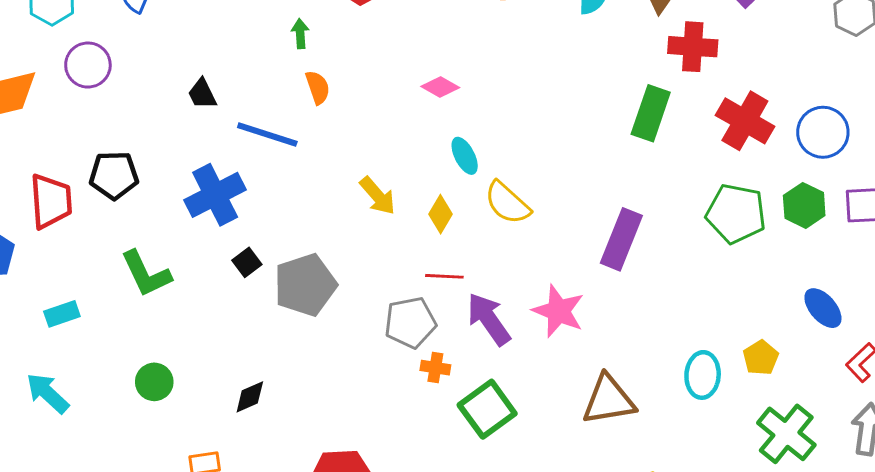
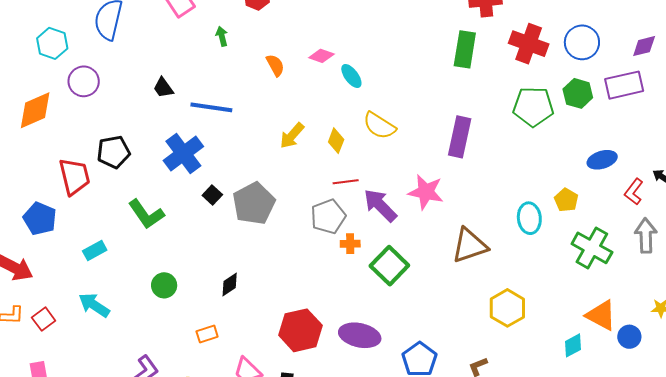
orange semicircle: (318, 87) -> (275, 65), moved
cyan ellipse: (465, 156) -> (351, 76), moved
yellow arrow: (378, 196) -> (292, 136), turned 92
blue ellipse: (823, 308) -> (602, 160), turned -56

